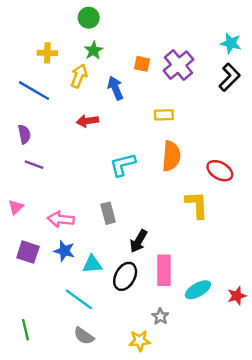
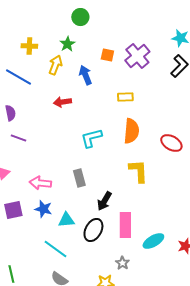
green circle: (89, 18) -> (80, 17), moved
yellow L-shape: (197, 205) -> (138, 171), moved
purple square: (28, 252) -> (13, 210), turned -30

